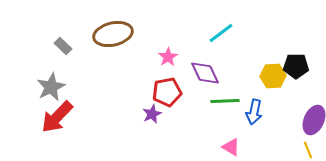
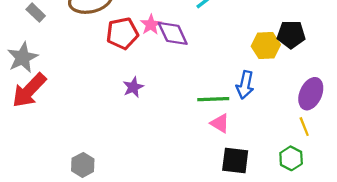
purple diamond: (205, 73) -> (173, 33), moved
red pentagon: (167, 92) -> (122, 33), moved
green line: (225, 101) -> (213, 99), moved

